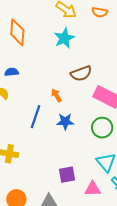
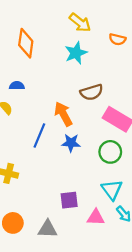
orange semicircle: (100, 12) -> (117, 39), moved
orange arrow: (56, 95) -> (63, 114), size x1.6

